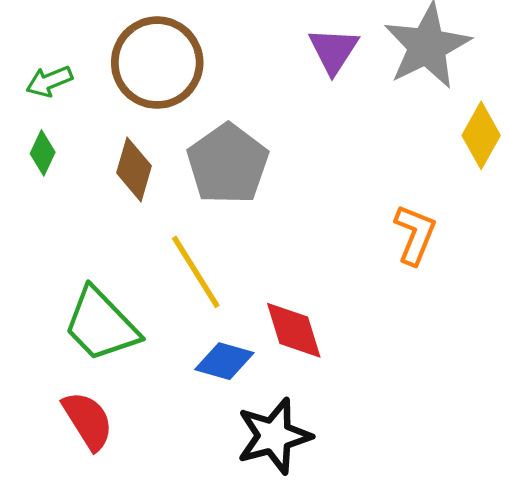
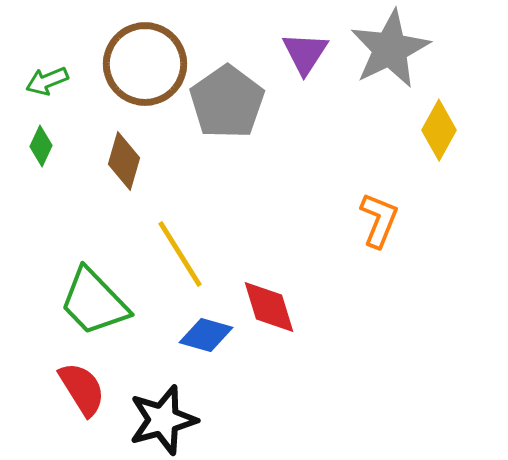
gray pentagon: (228, 164) -> (227, 102), moved
black star: (274, 436) -> (163, 420), moved

